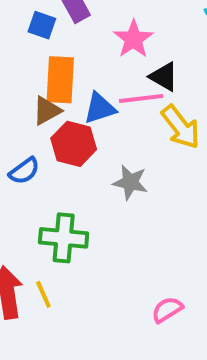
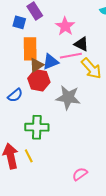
brown triangle: (47, 111) -> (36, 65), moved
gray star: (130, 182) -> (68, 98), size x1.4
pink semicircle: (167, 310) -> (80, 174), moved

